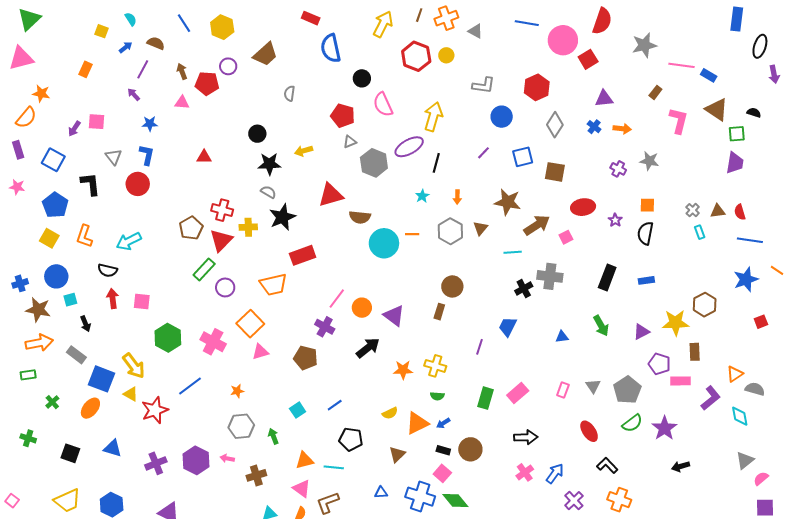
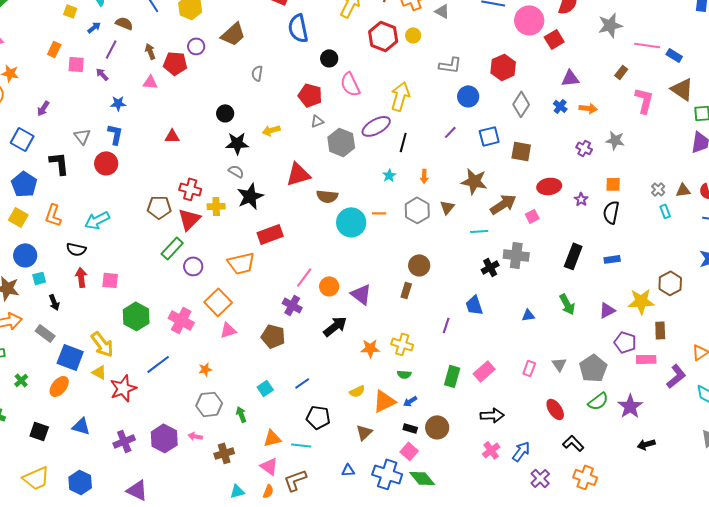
pink square: (96, 122) -> (76, 64), moved
brown pentagon: (191, 228) -> (159, 207), turned 30
blue trapezoid: (508, 327) -> (474, 305), turned -45

